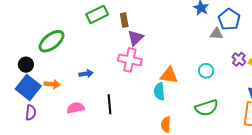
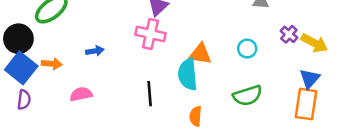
black circle: (26, 65) -> (18, 39), size x1.5
cyan semicircle: (159, 92) -> (188, 74), size x1.4
black line: (110, 104) -> (150, 94), moved

